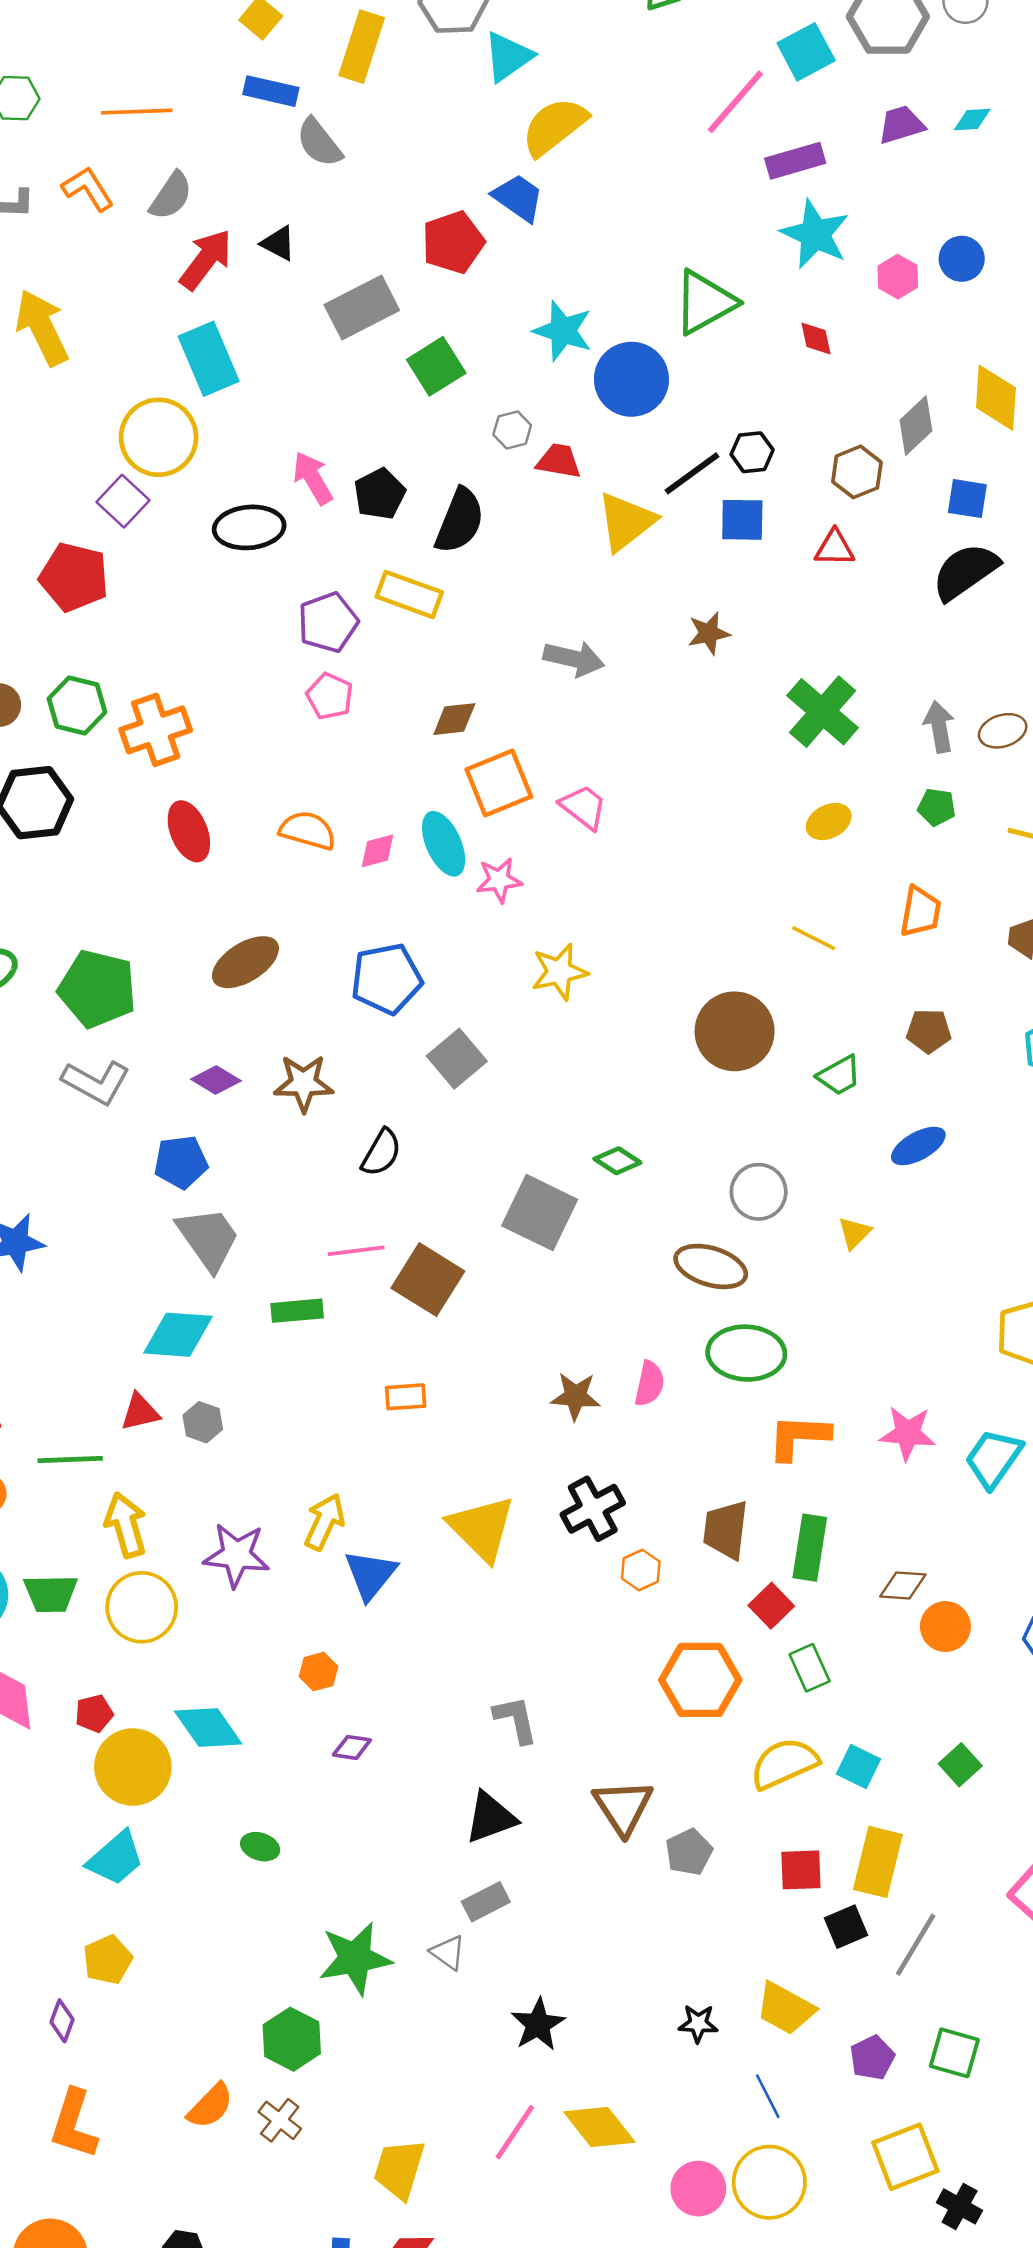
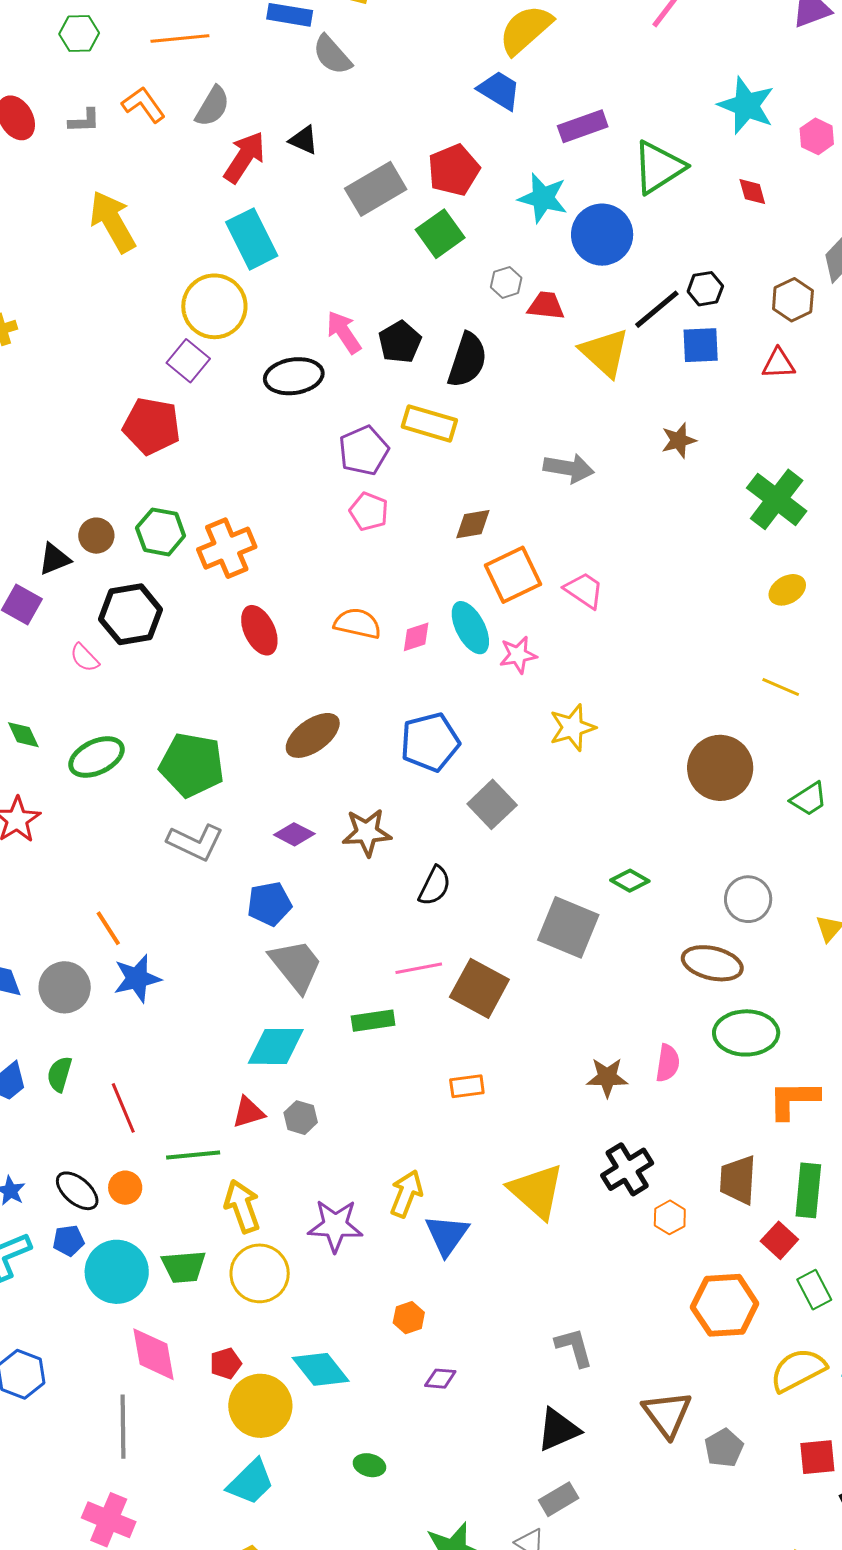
purple rectangle: (795, 161) -> (583, 126), moved
red pentagon: (453, 242) -> (454, 170), moved
yellow triangle: (626, 522) -> (605, 352), turned -36

